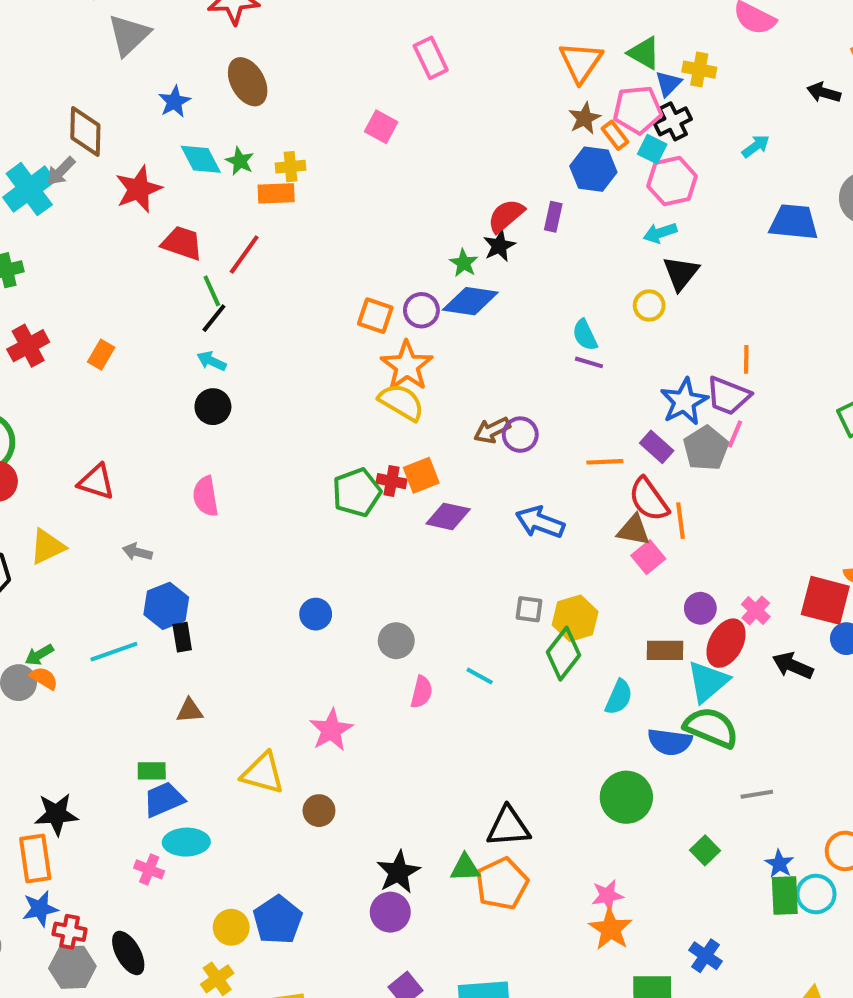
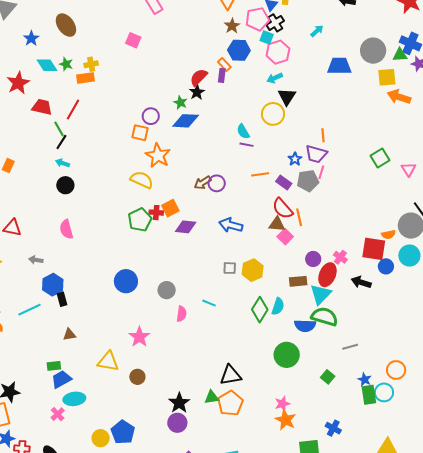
orange rectangle: (615, 135) -> (224, 65), moved
yellow circle: (649, 305) -> (273, 114), size x1.5
purple circle: (421, 310) -> (151, 116), moved
yellow semicircle: (401, 402) -> (142, 180), moved
blue star: (684, 402) -> (295, 159), size x0.6
gray pentagon: (706, 448) -> (308, 181), turned 30
orange line: (605, 462) -> (260, 174), moved
blue circle: (316, 614) -> (126, 281), size x1.5
green diamond: (563, 654) -> (260, 310), moved
pink cross: (149, 869) -> (58, 414), turned 32

